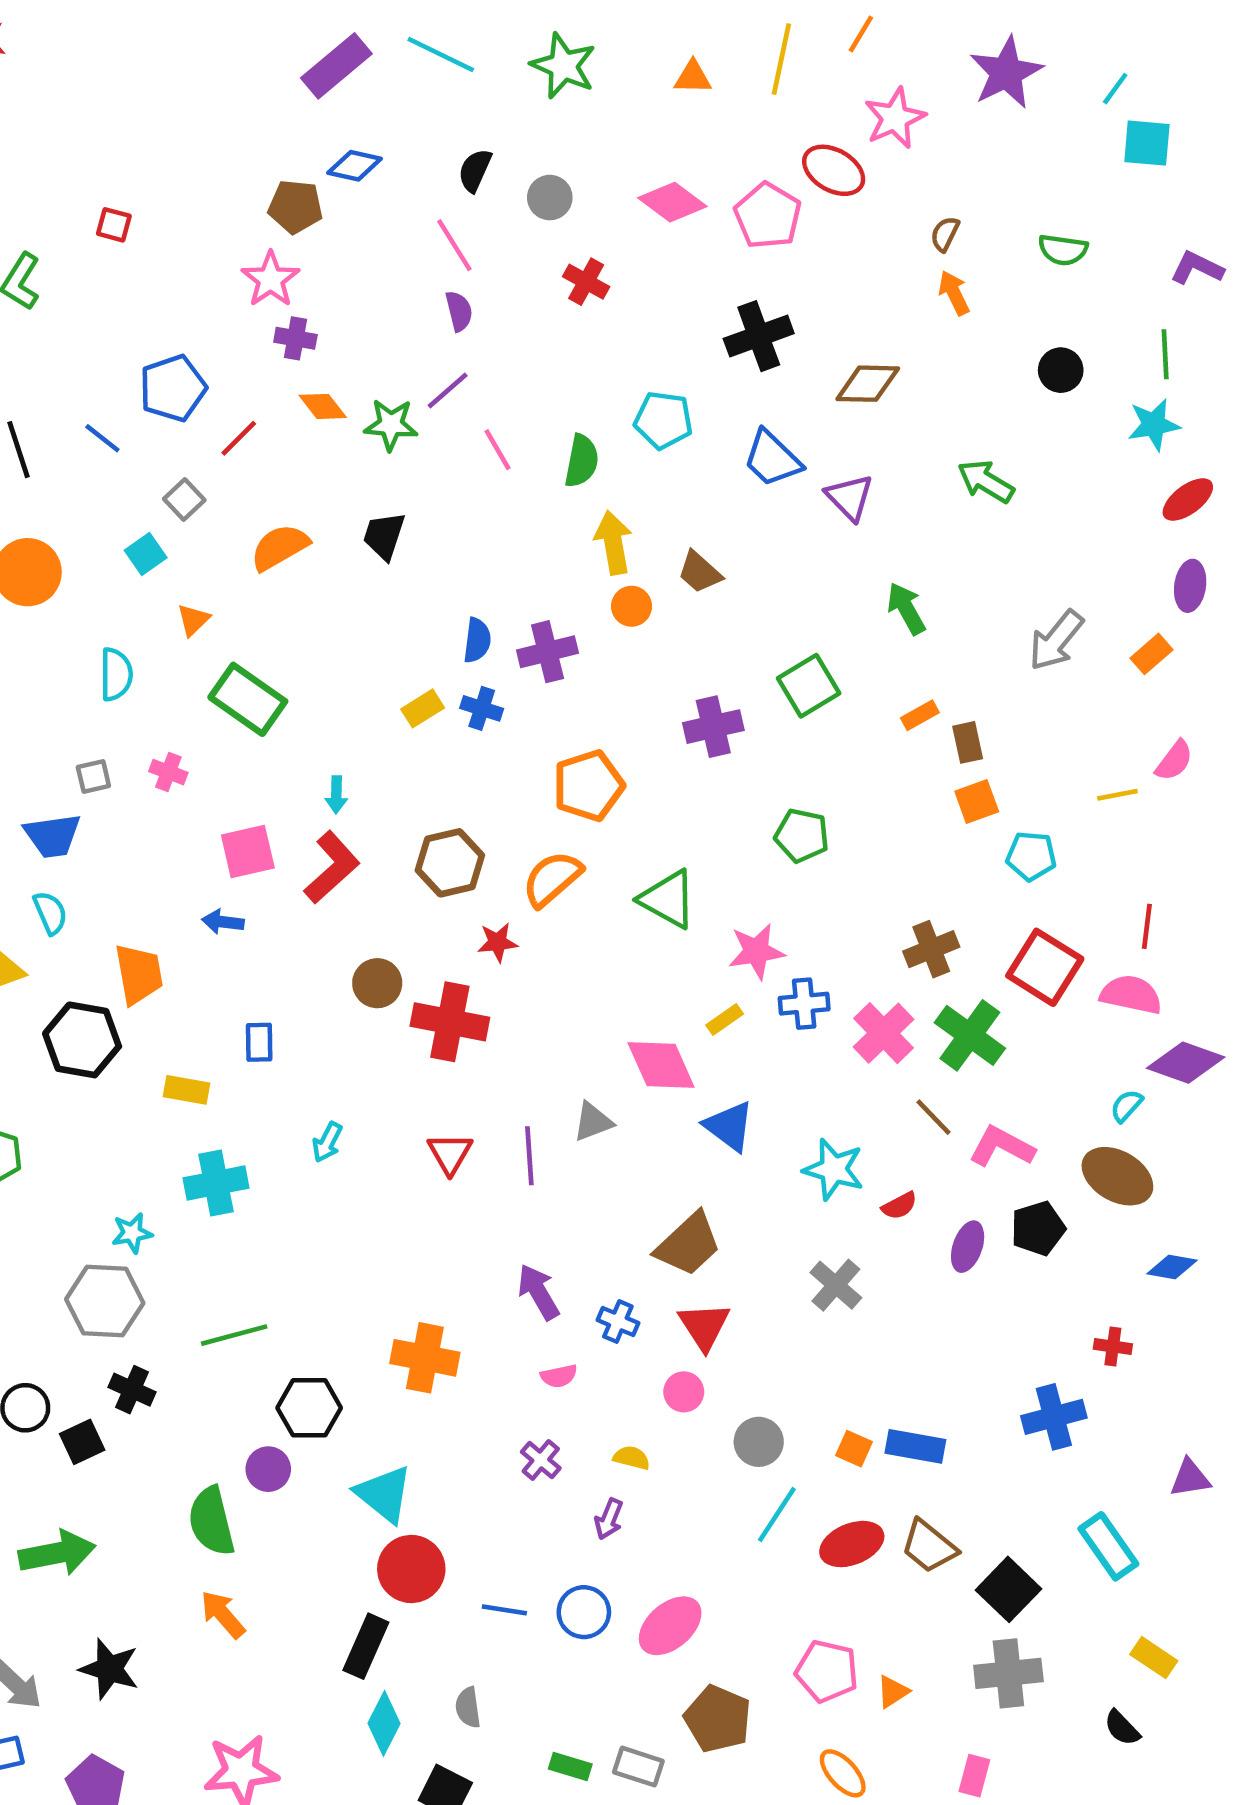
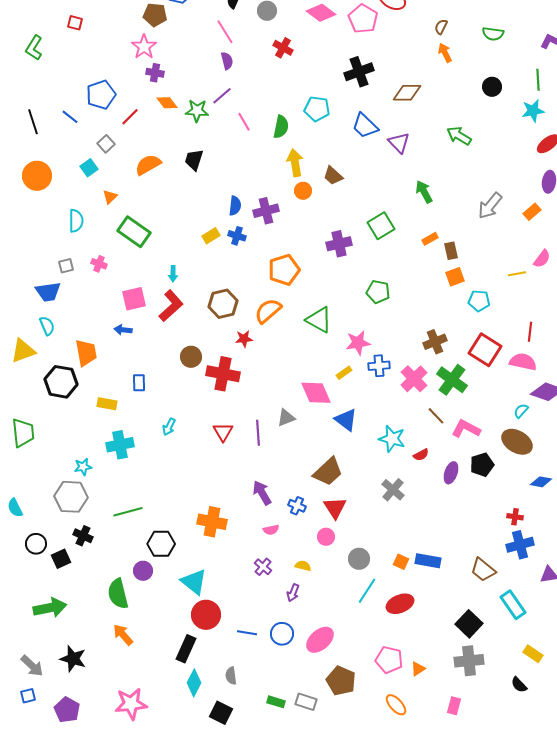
blue cross: (1054, 1417) -> (520, 545), moved
brown trapezoid: (929, 1546) -> (483, 570), moved

